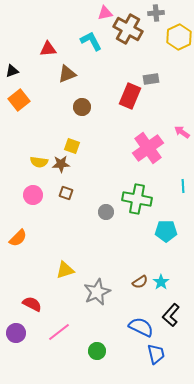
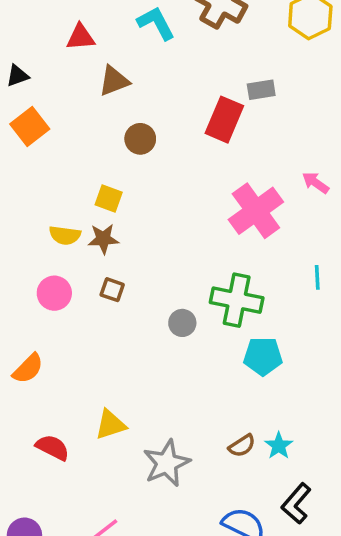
yellow square: (72, 146) -> (109, 198), moved
cyan pentagon: (166, 231) -> (263, 356), moved
red semicircle: (32, 304) -> (53, 447), moved

